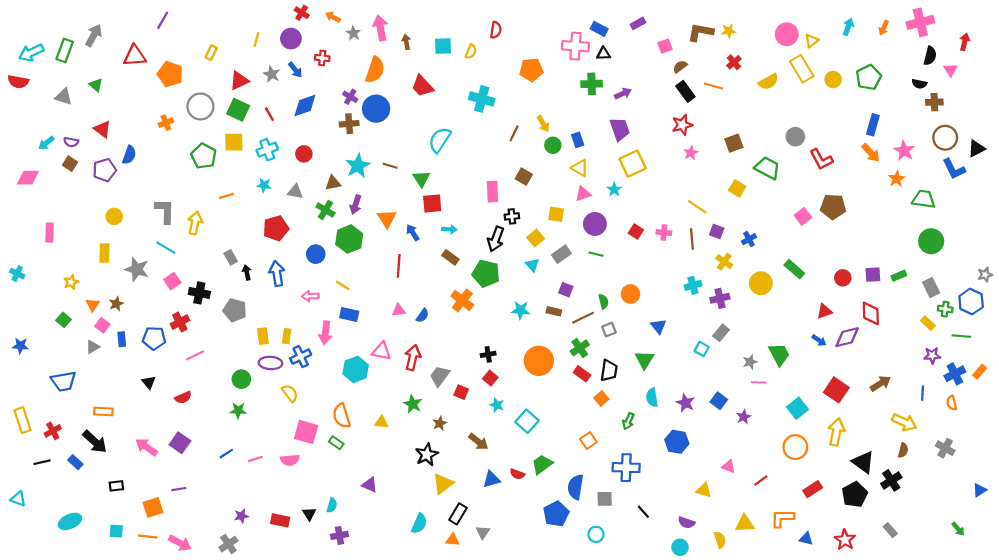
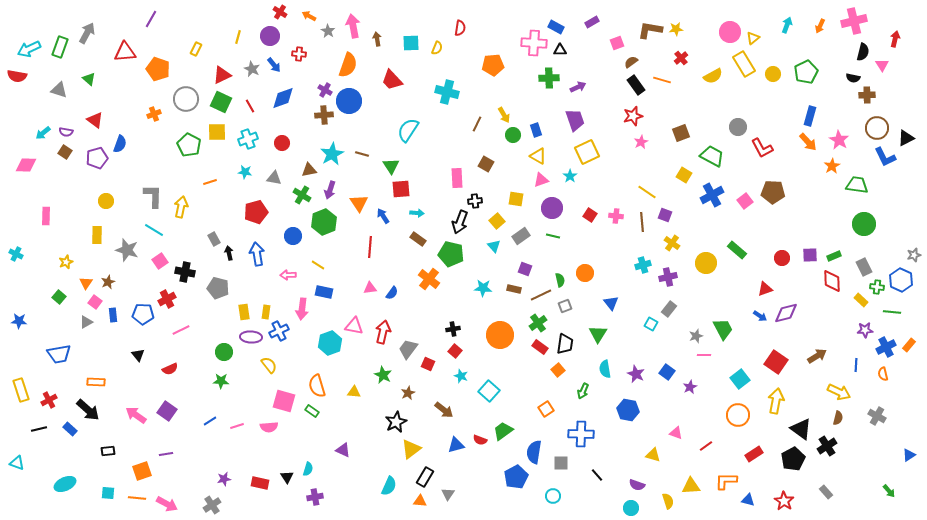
blue cross: (749, 239) -> (712, 195), moved, size x1.6
red diamond: (871, 313) -> (832, 281), moved

